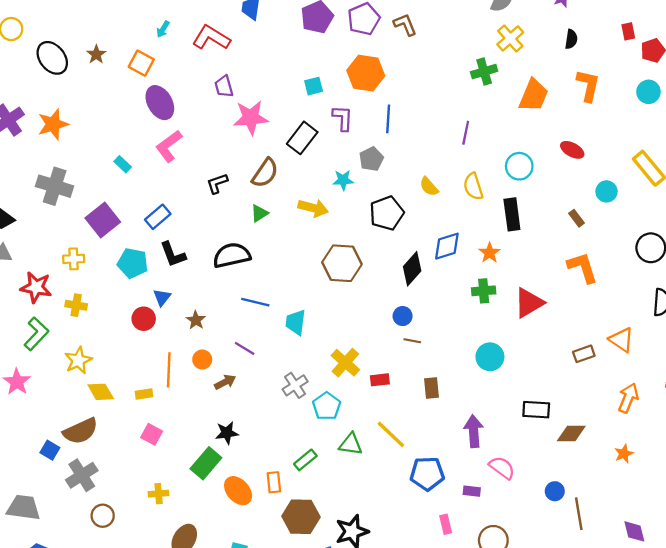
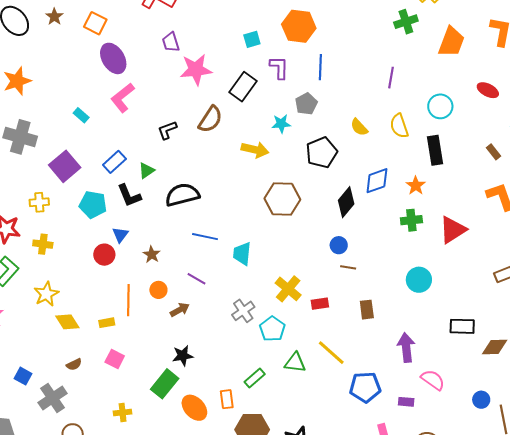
green triangle: (259, 213) -> (147, 171), moved
brown semicircle: (81, 431) -> (74, 364), moved, size x0.5

